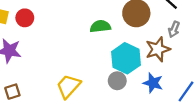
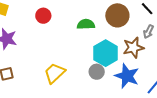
red circle: (25, 18) -> (43, 16), moved
blue star: (153, 83) -> (127, 76), size x1.4

